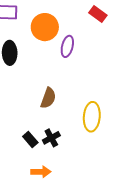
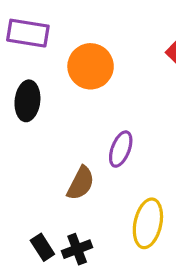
purple ellipse: (67, 46) -> (121, 149), moved

